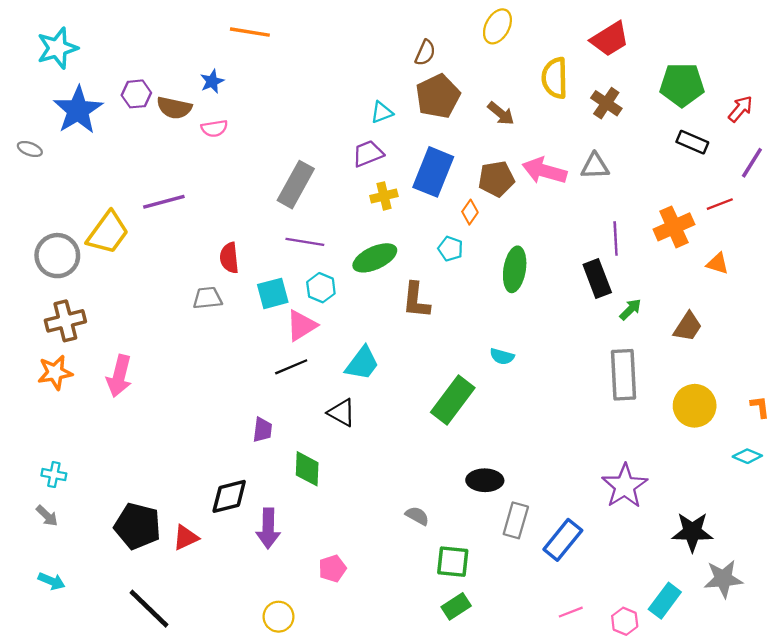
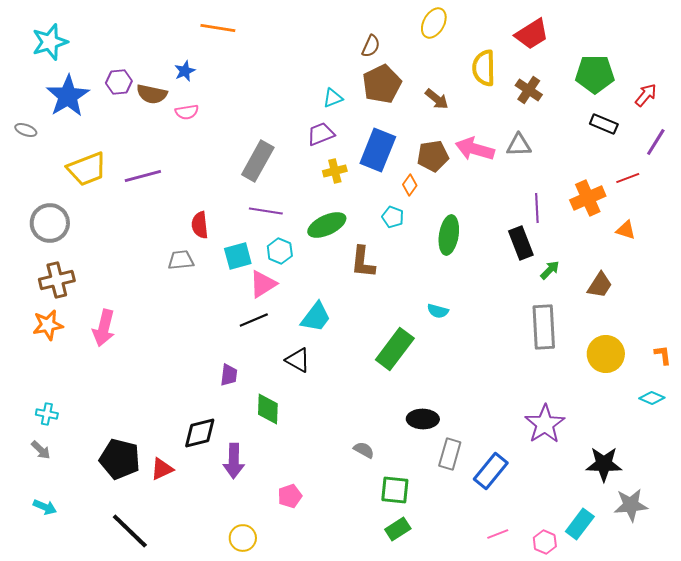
yellow trapezoid: (108, 233) -> (87, 169), moved, turned 33

